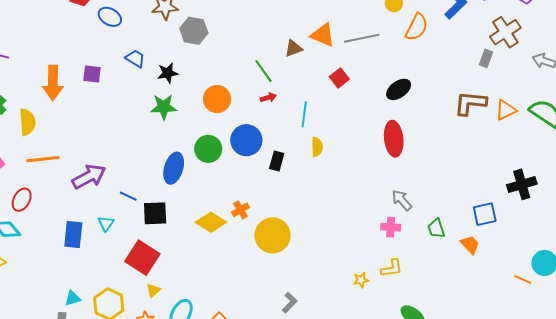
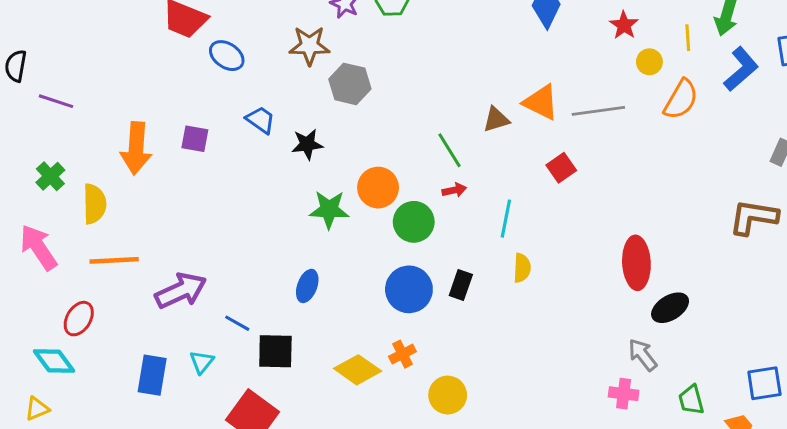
black ellipse: (399, 89) -> (670, 308), moved
green star: (164, 107) -> (329, 210), moved
blue circle: (246, 140) -> (409, 289), moved
green circle: (208, 149) -> (414, 222), moved
blue ellipse: (174, 168) -> (307, 286), size x0.7
yellow circle: (273, 235) -> (448, 395), size x0.7

